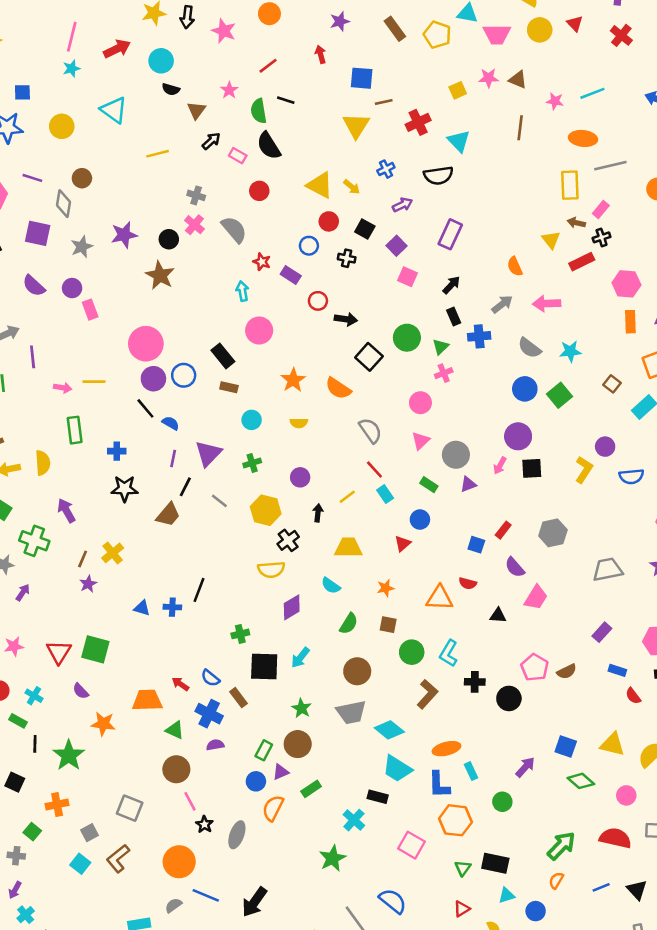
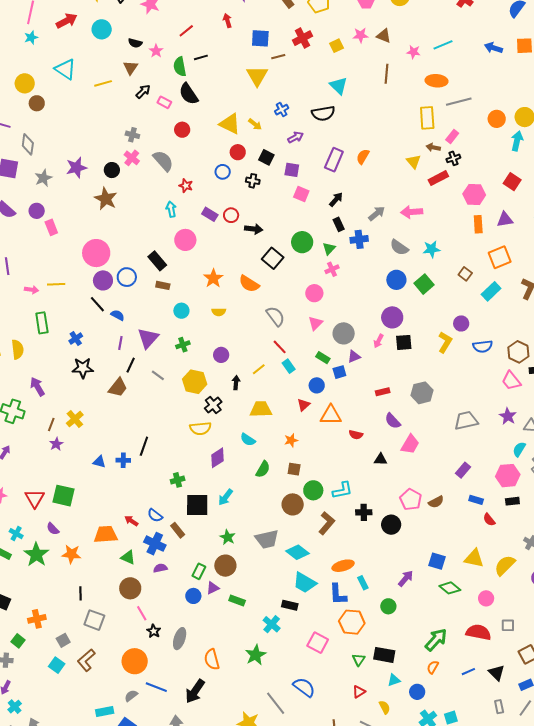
black semicircle: (171, 89) -> (135, 43), moved
black line: (286, 100) -> (201, 57), turned -32
red cross: (418, 122) -> (303, 38), moved
yellow line: (158, 154) -> (103, 83), moved
brown circle: (82, 178) -> (37, 103), moved
purple square: (396, 246) -> (292, 170), turned -35
orange semicircle: (515, 266) -> (363, 157), moved, turned 56
purple rectangle: (291, 275) -> (210, 214), moved
blue cross: (117, 451) -> (76, 339), turned -32
red rectangle: (503, 530) -> (383, 392), turned 40
blue square: (476, 545) -> (339, 372), moved, turned -32
orange triangle: (440, 598) -> (331, 415), moved
cyan L-shape: (449, 653) -> (342, 490), turned -130
brown circle: (357, 671) -> (293, 504), moved
black line: (35, 744) -> (80, 593), moved
green star: (69, 755) -> (36, 555), moved
green rectangle: (311, 789) -> (237, 601), turned 56
orange semicircle: (273, 808) -> (212, 659), moved, turned -40

